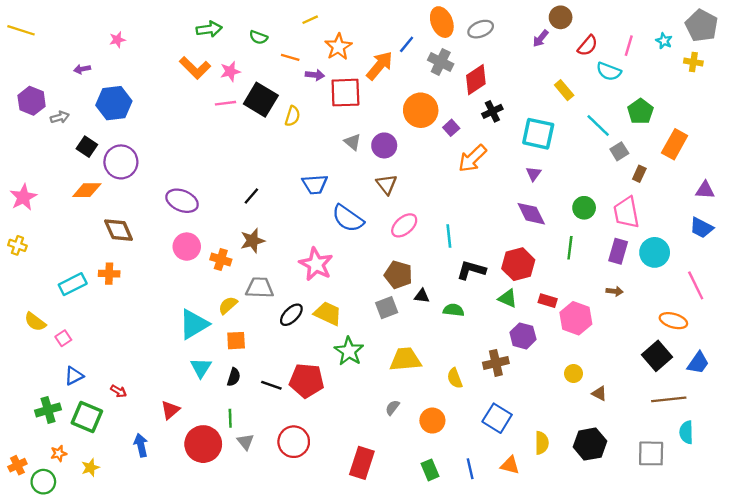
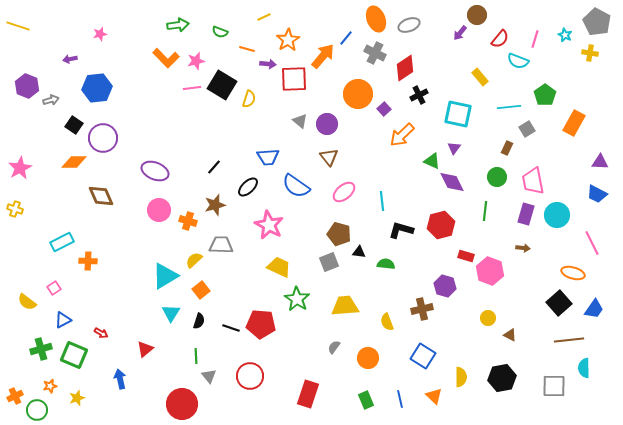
cyan line: (598, 125) -> (509, 107), turned -50
brown rectangle: (639, 174) -> (507, 148), moved
orange cross: (109, 274) -> (88, 261), moved
green triangle: (508, 298) -> (432, 161), moved
black ellipse: (291, 315) -> (248, 187), moved
yellow semicircle: (35, 322) -> (27, 302), moved
orange square: (236, 341) -> (201, 290), turned -36
red circle: (203, 444) -> (182, 404), moved
orange triangle: (510, 465) -> (434, 396), turned 30

